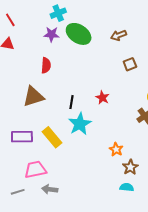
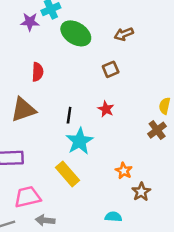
purple star: (52, 34) -> (30, 22), moved
brown square: (130, 64) -> (111, 69), moved
yellow rectangle: (52, 137) -> (67, 174), moved
cyan semicircle: (127, 187) -> (113, 217), moved

